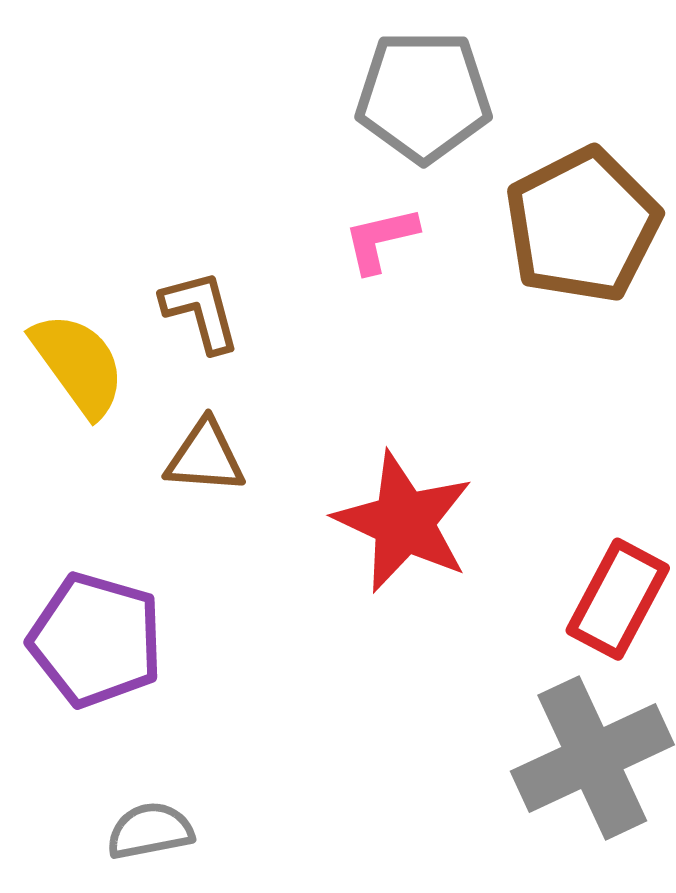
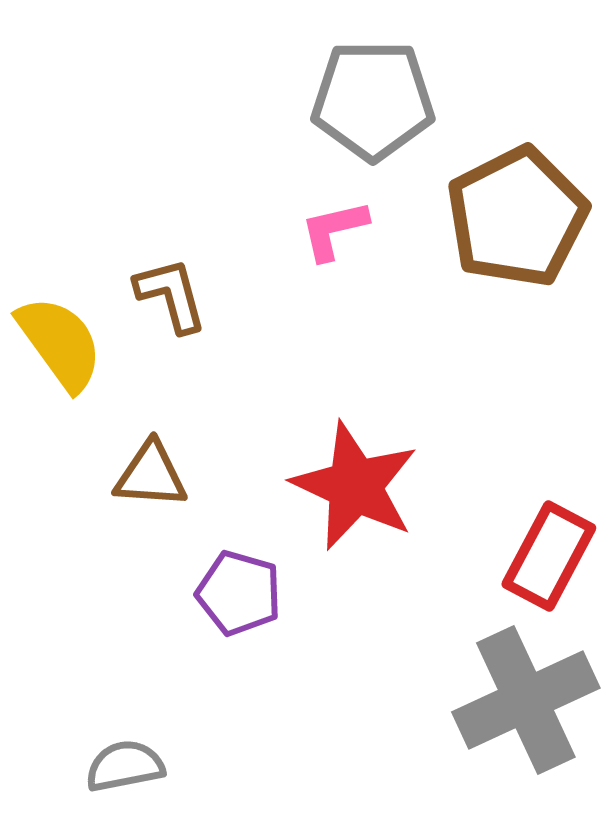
brown triangle: (205, 457) -> (151, 475), moved
purple pentagon: (96, 640) -> (239, 593), moved, size x0.7

